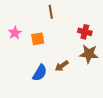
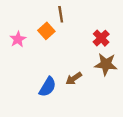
red cross: (85, 32) -> (101, 38), turned 32
orange square: (38, 39) -> (46, 31), moved, turned -32

